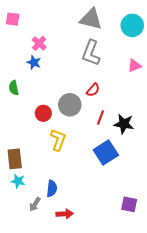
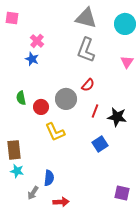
pink triangle: (134, 66) -> (127, 62), turned -32
green semicircle: (14, 88) -> (21, 98), moved
yellow L-shape: (58, 140) -> (55, 132), turned 135
blue square: (106, 152) -> (100, 144), size x0.7

